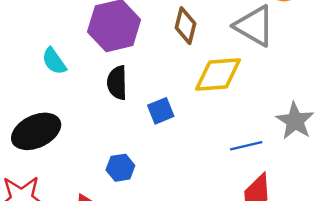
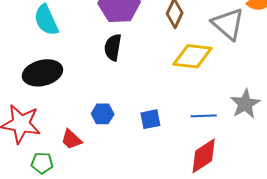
cyan semicircle: (54, 61) -> (46, 20), moved, size x1.4
blue square: (161, 111) -> (150, 119), moved

